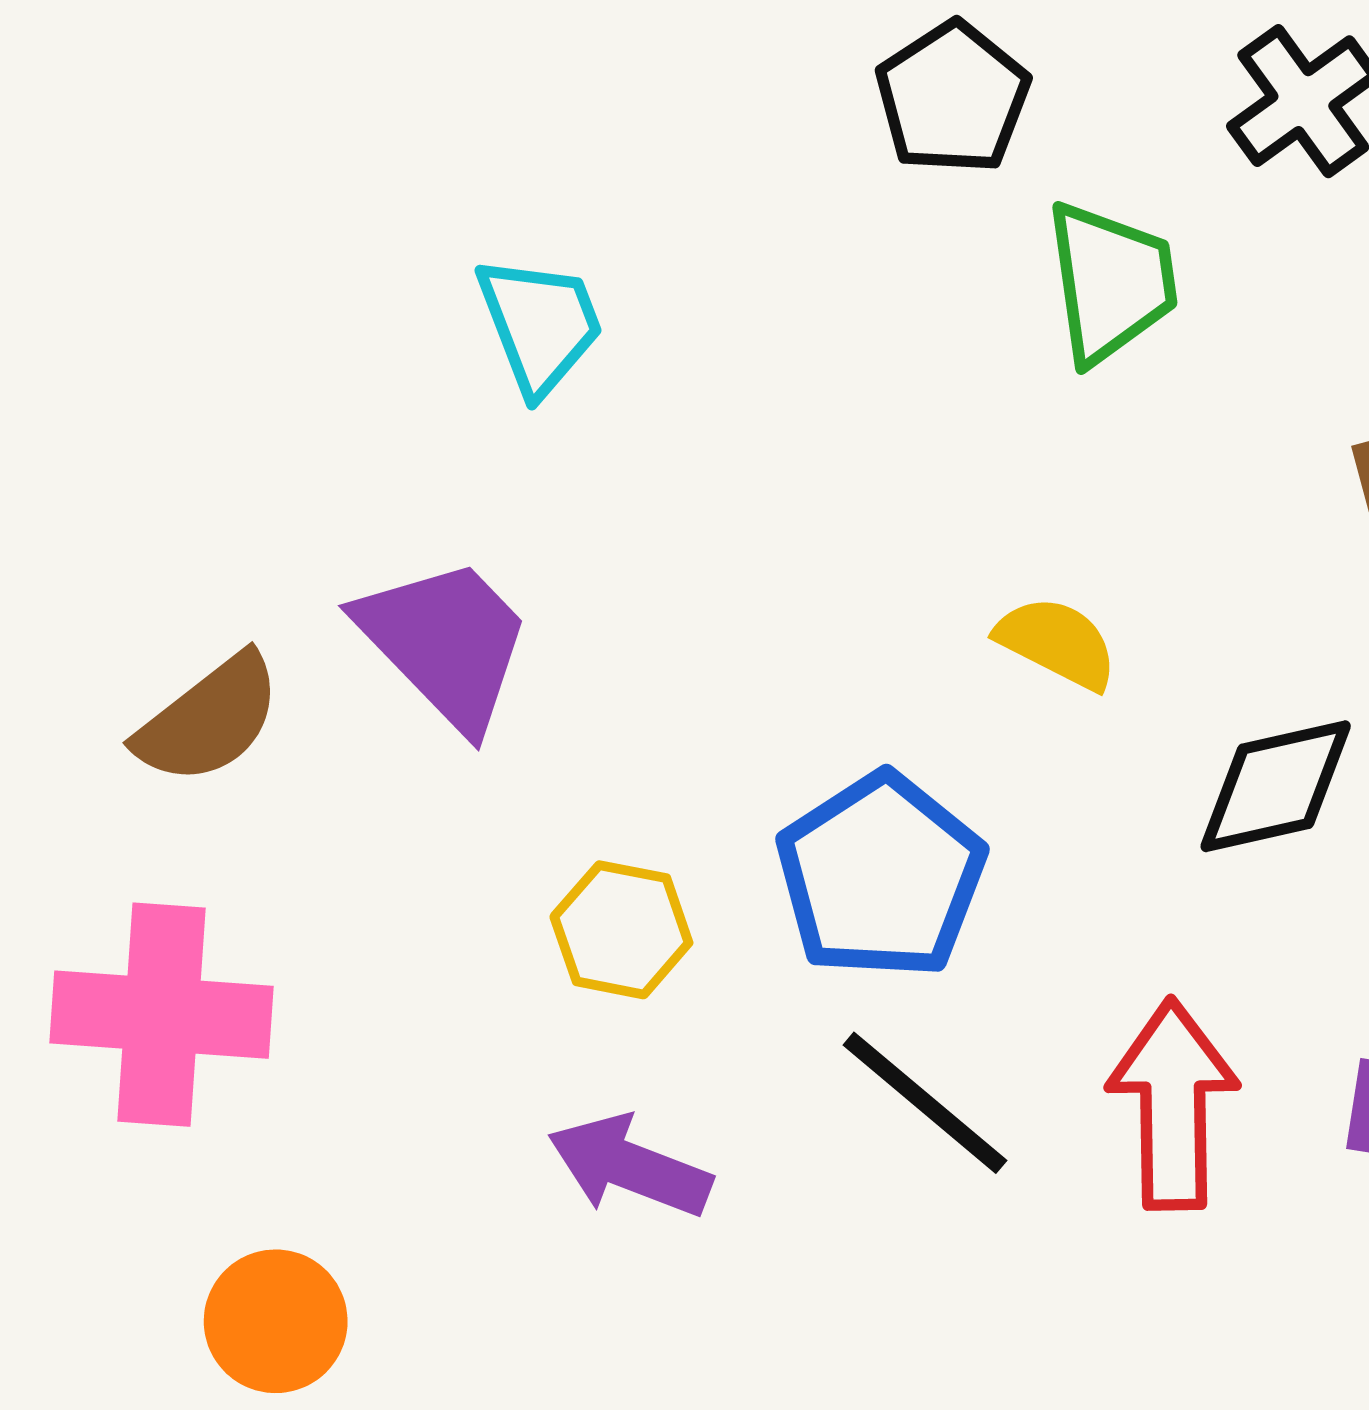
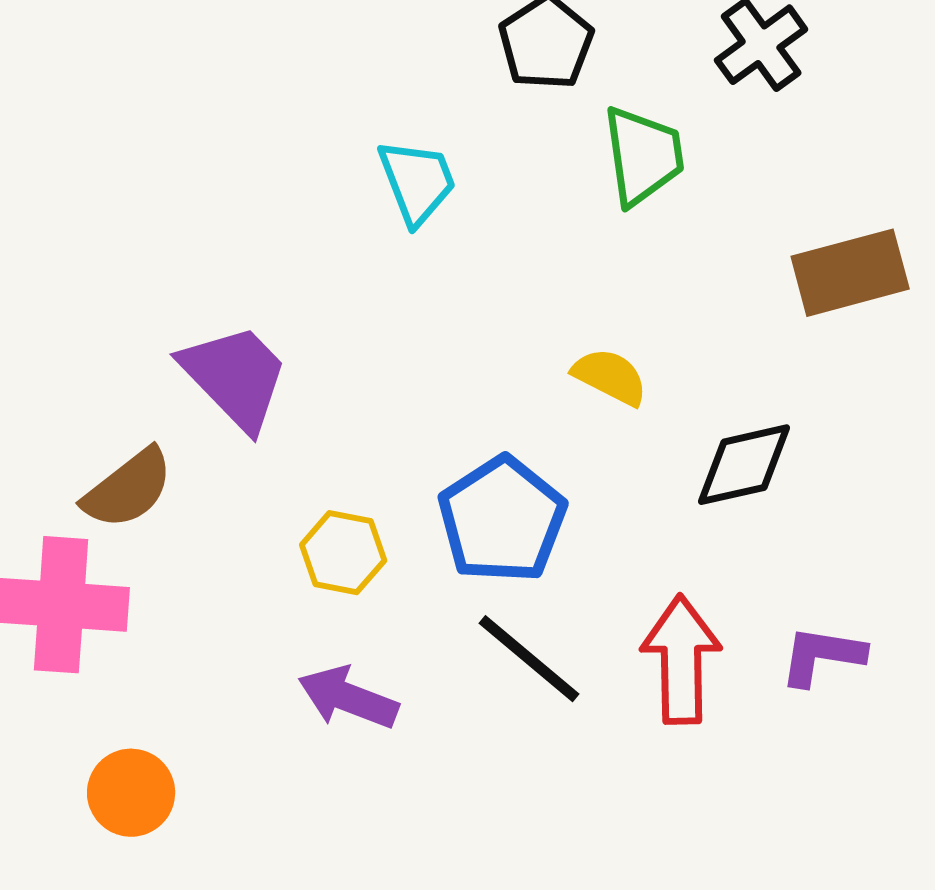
cyan trapezoid: (540, 325) -> (417, 182), moved
brown semicircle: (209, 719) -> (128, 489), moved

